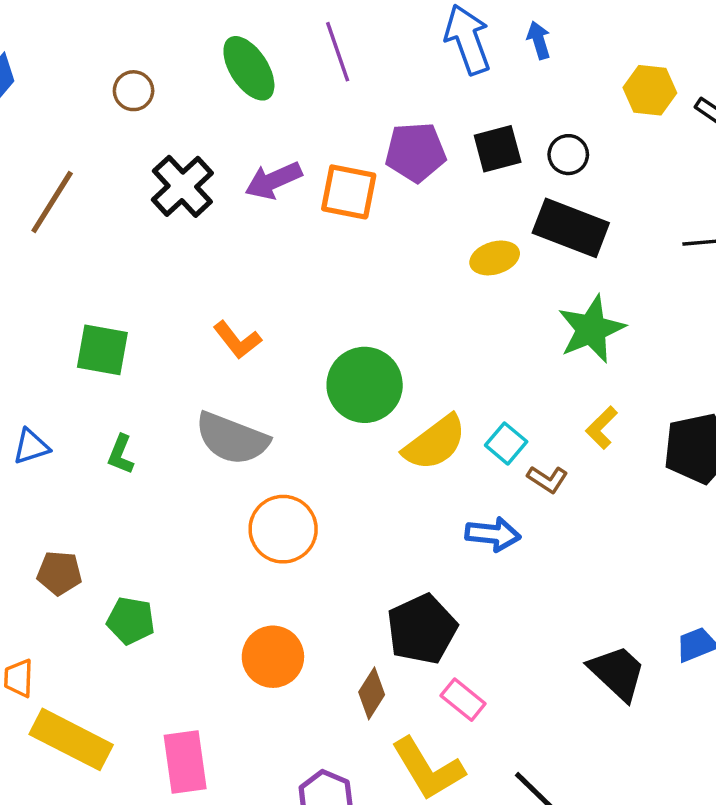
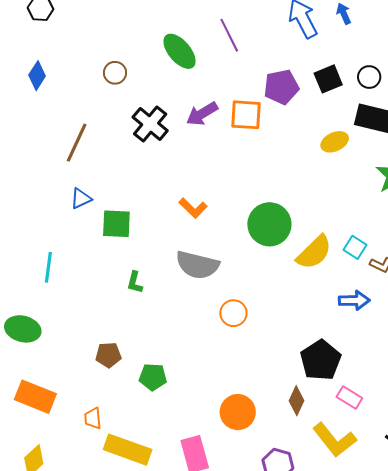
blue triangle: (31, 447) -> (81, 199), moved
orange circle: (283, 529) -> (233, 313), size x0.7
orange circle: (273, 657) -> (238, 412), moved

